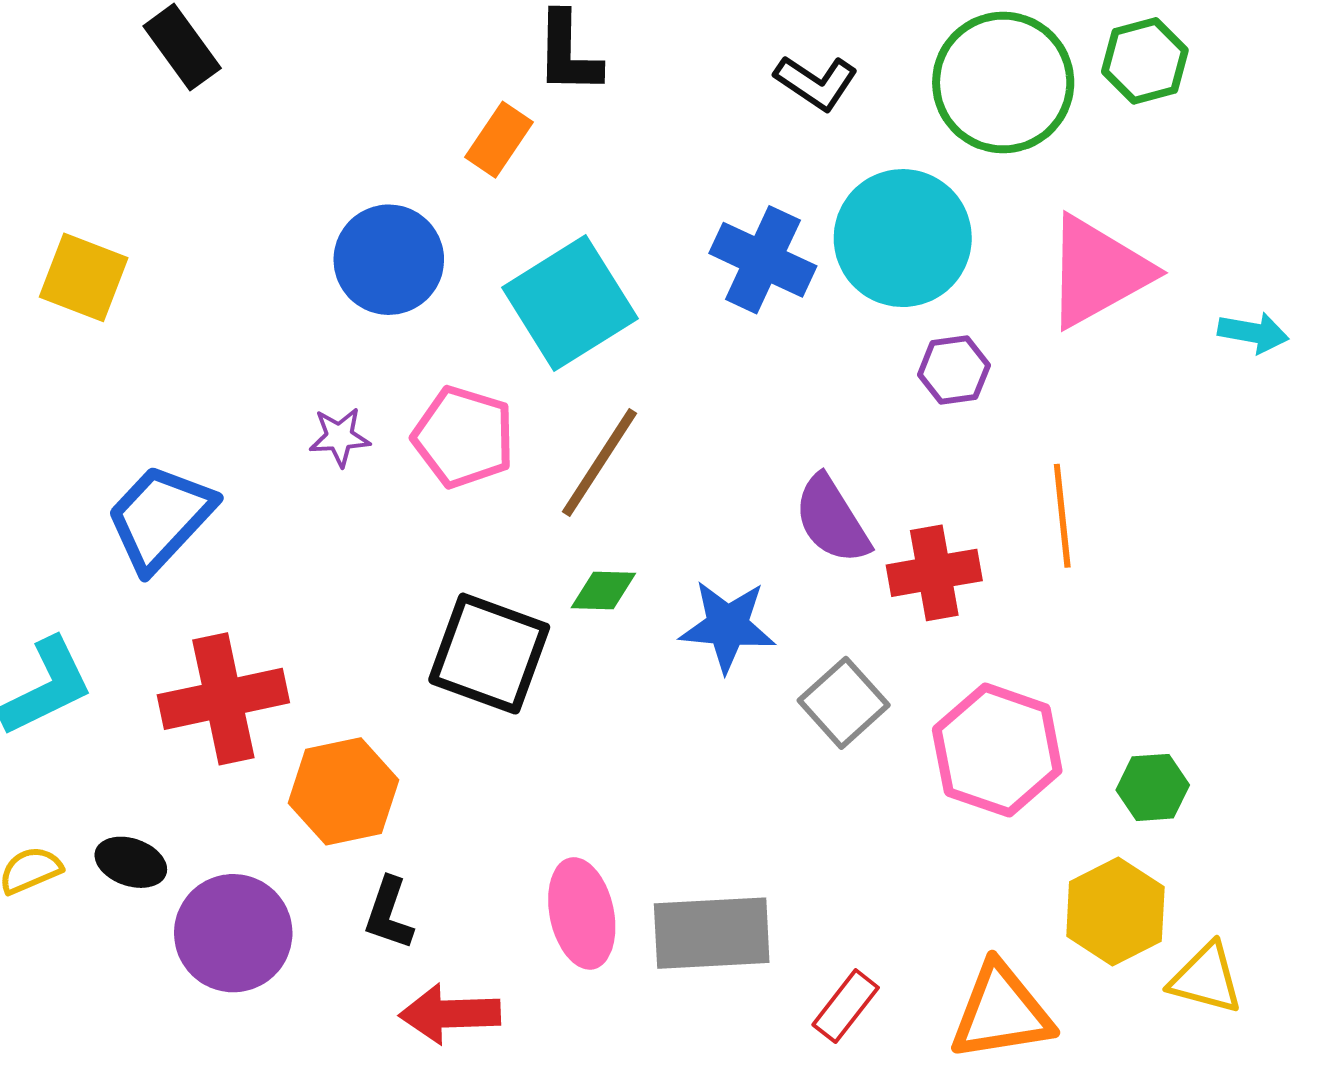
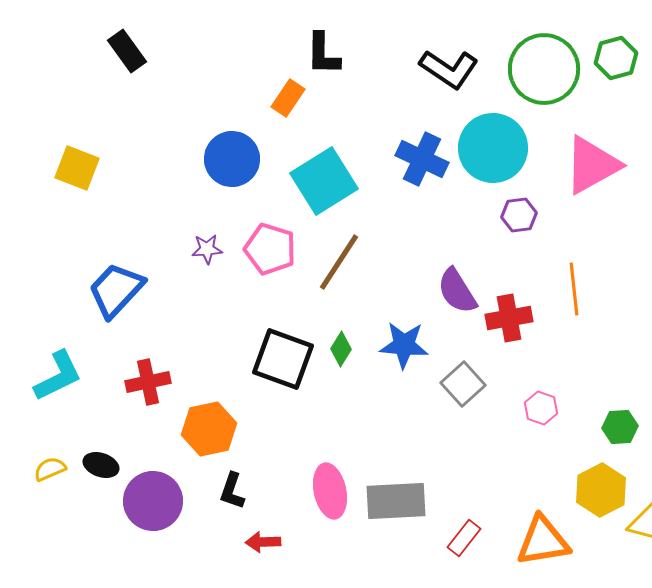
black L-shape: (816, 83) -> (449, 69), size x1.4
green diamond: (603, 591) -> (341, 349), moved, turned -60
red cross: (223, 699) -> (148, 382), size x0.7
pink hexagon: (997, 750) -> (541, 408), size x0.5
red arrow: (450, 1014) -> (263, 542), size x0.7

